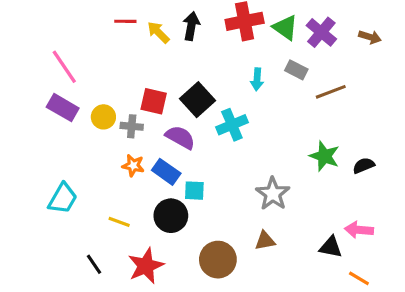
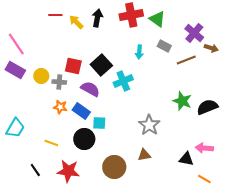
purple cross: (321, 32) -> (194, 33), moved
brown arrow: (370, 37) -> (211, 48), moved
black semicircle: (364, 166) -> (207, 107), size x1.5
red star: (146, 266) -> (68, 171), turned 30

